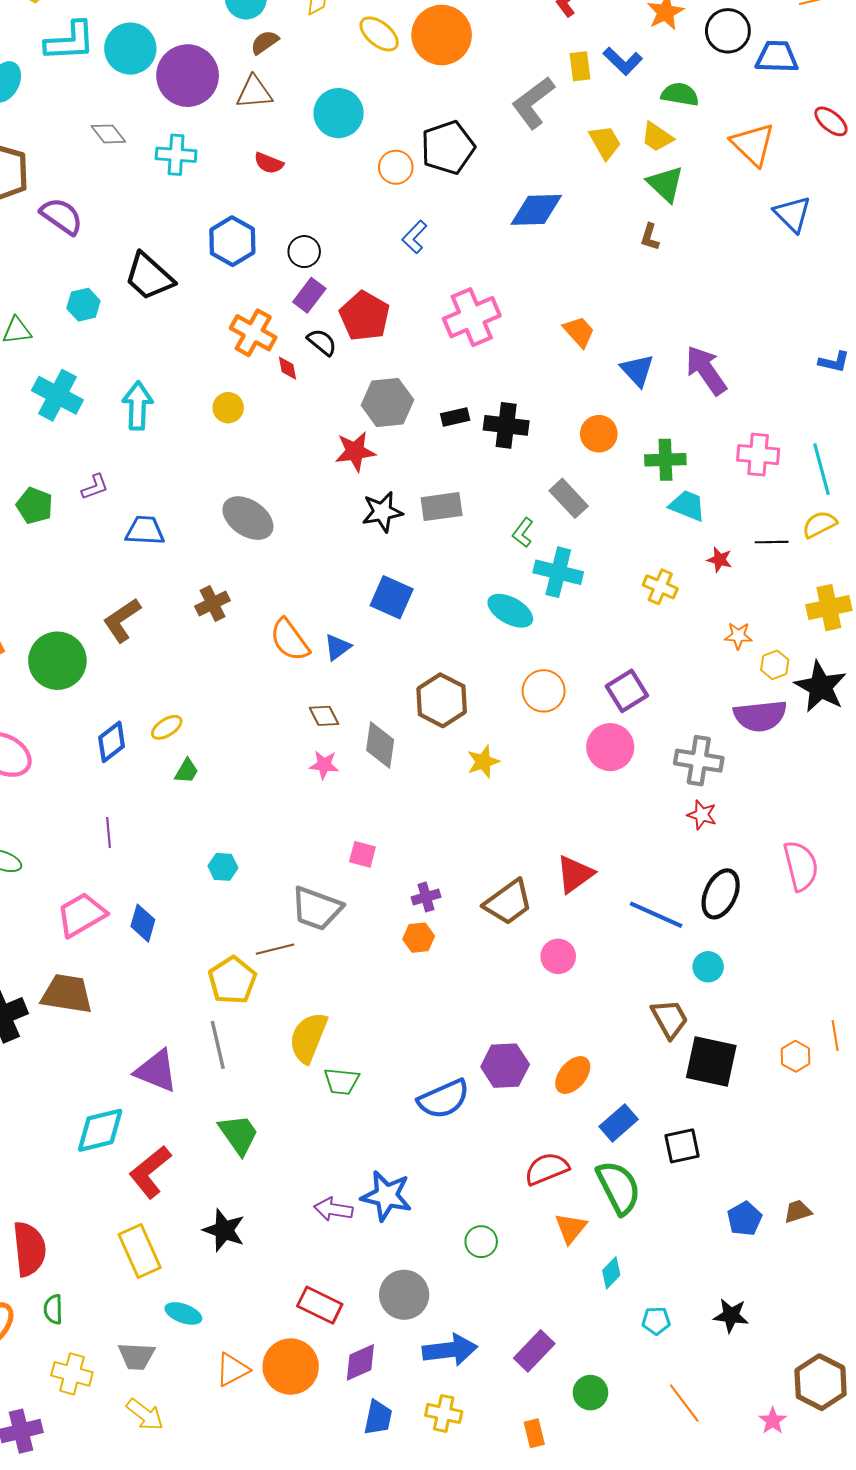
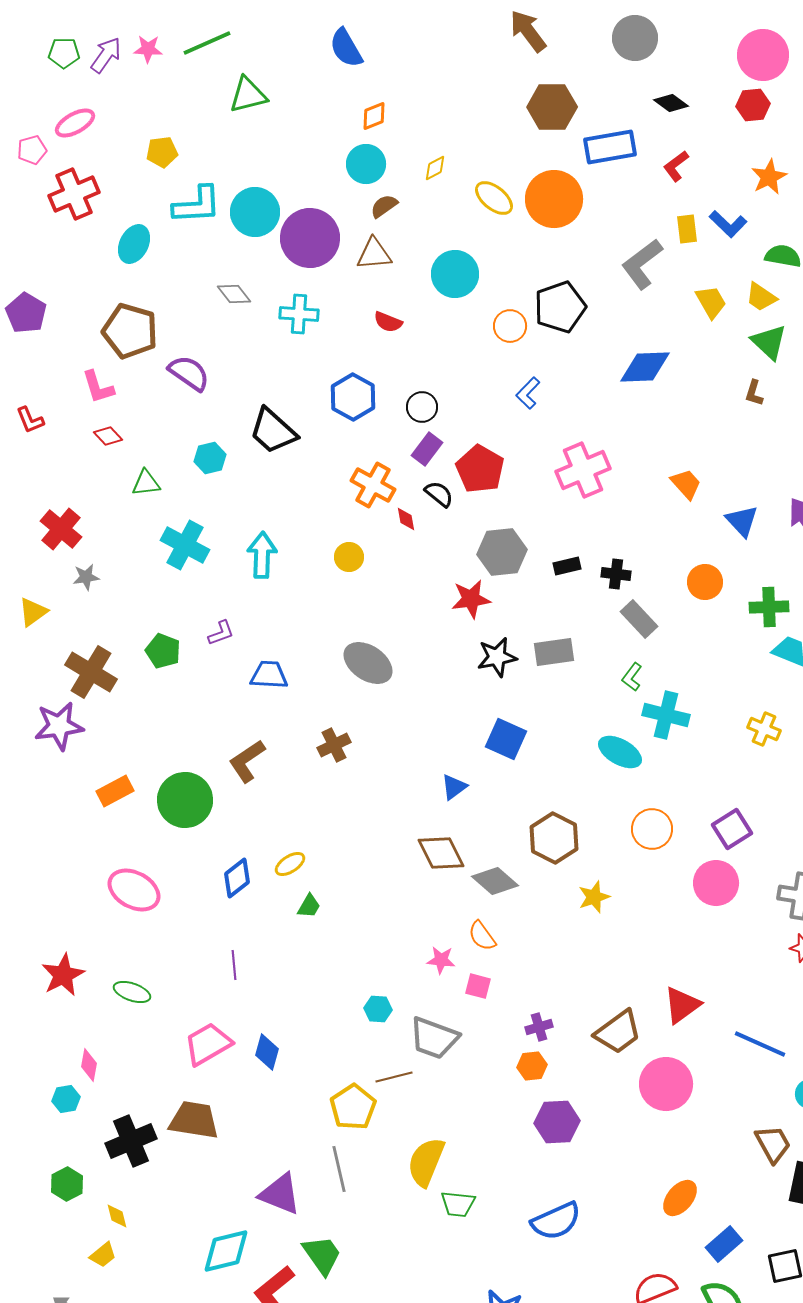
black cross: (506, 425) -> (616, 574), size x0.7
gray rectangle: (569, 498) -> (639, 619), moved
orange semicircle: (290, 640) -> (482, 936), moved, size x0.7
brown diamond: (324, 716) -> (441, 853), size x1.6
gray diamond: (380, 745) -> (495, 881), turned -57
pink star: (324, 765) -> (441, 960), moved
cyan hexagon: (223, 867) -> (378, 1009), moved
pink circle: (558, 956) -> (666, 1084), size x1.6
purple hexagon: (505, 1066) -> (557, 1122), moved
green trapezoid: (239, 1134) -> (322, 1255), moved

